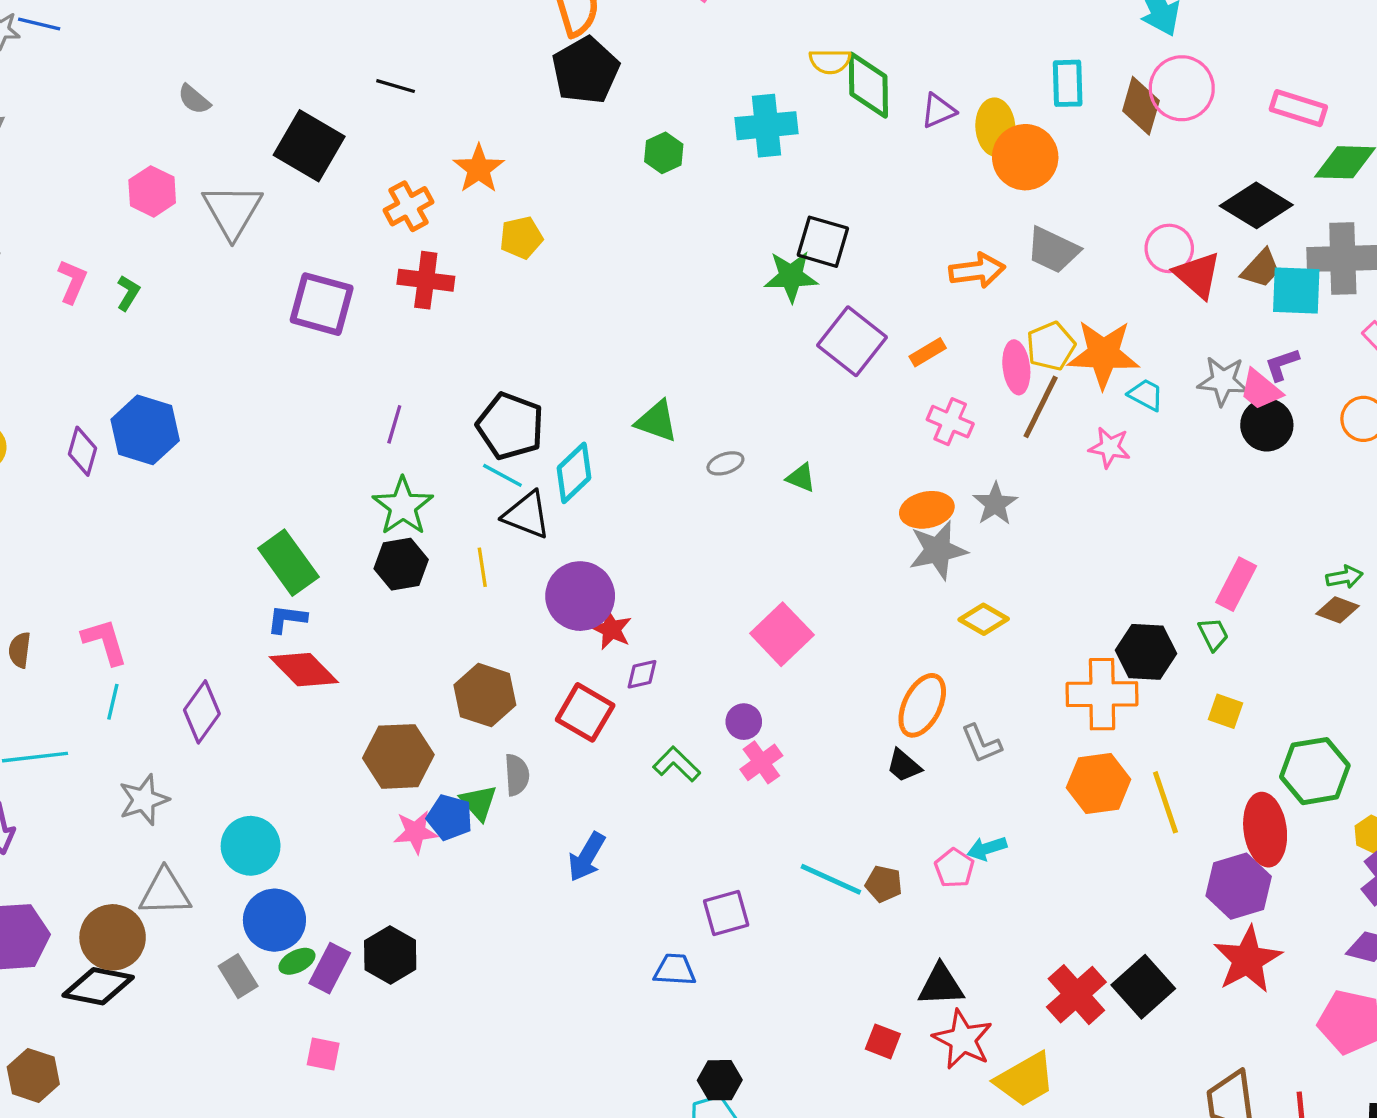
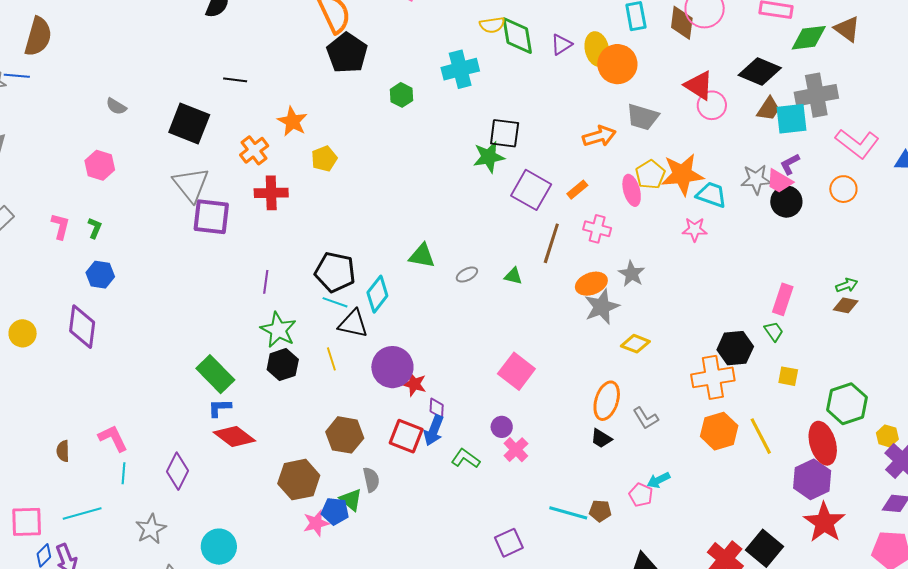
gray triangle: (232, 211) -> (191, 185), moved
red triangle: (1198, 275) -> (699, 85), moved
cyan trapezoid: (1146, 395) -> (711, 195), size x1.4
brown line: (1041, 407) -> (551, 243), moved
blue hexagon: (145, 430) -> (100, 275), moved, size x0.7
purple diamond: (83, 451) -> (82, 327), size x1.5
purple diamond: (642, 674) -> (437, 408), turned -65
blue arrow: (587, 857) -> (434, 430), moved

